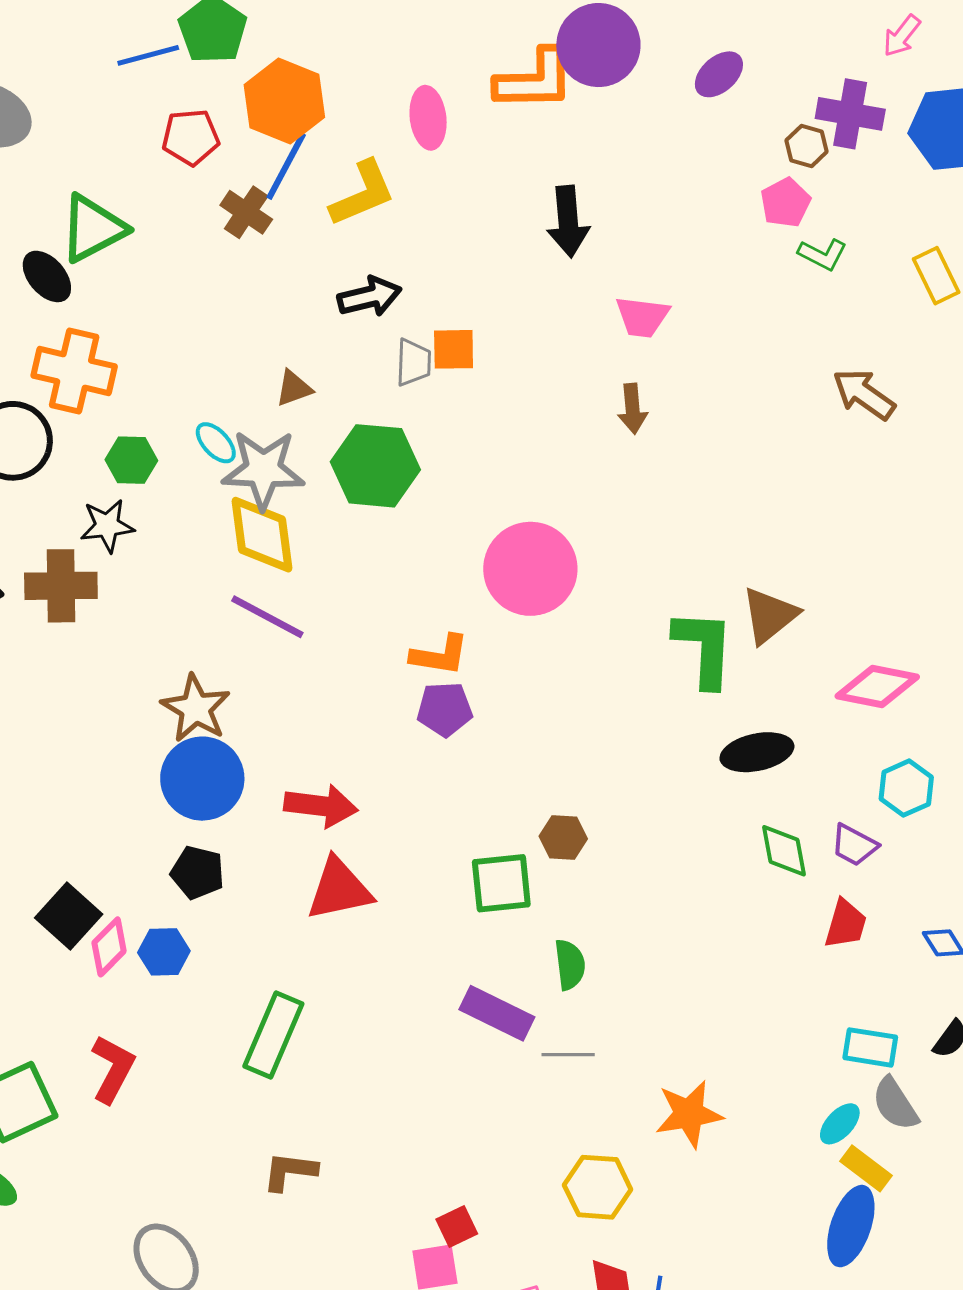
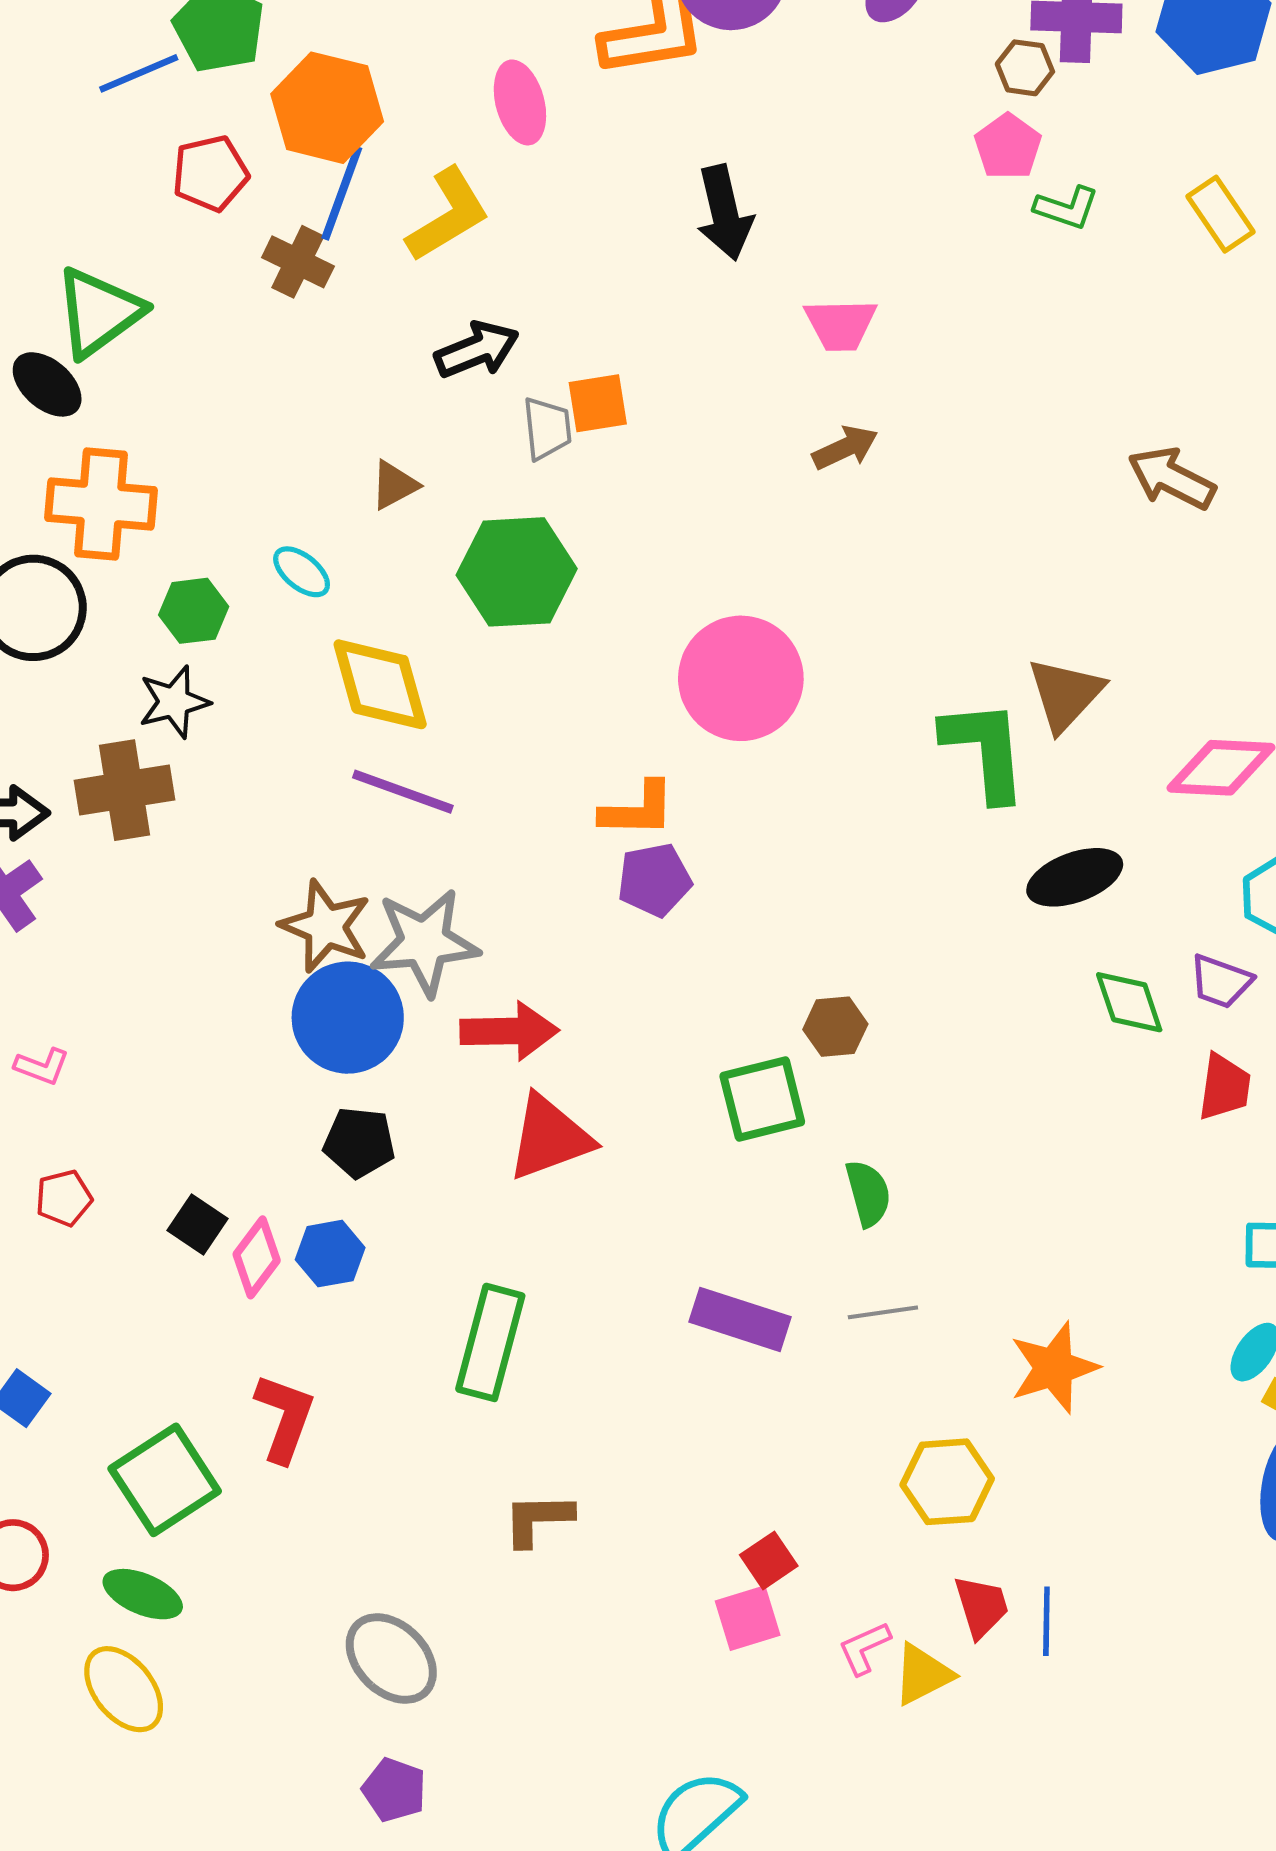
brown arrow: (864, 394) -> (1171, 478), moved
brown arrow: (632, 409) -> (845, 448), turned -102
gray star: (263, 470) -> (424, 942), moved
black square: (69, 916) -> (197, 1224), size x0.7
purple rectangle: (497, 1013) -> (740, 1319), moved

